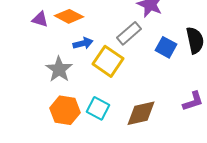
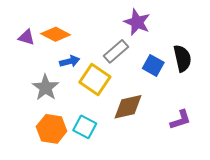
brown diamond: (141, 113) -> (128, 107), moved

